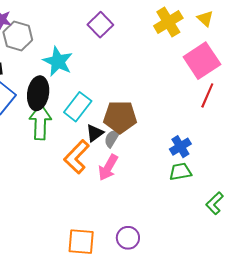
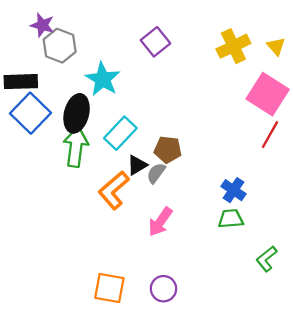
pink square: (202, 61) -> (268, 94), turned -30
brown pentagon: (120, 117) -> (168, 150), size x0.7
blue cross: (180, 147) -> (233, 190), turned -30
pink arrow: (108, 167) -> (160, 222), moved

